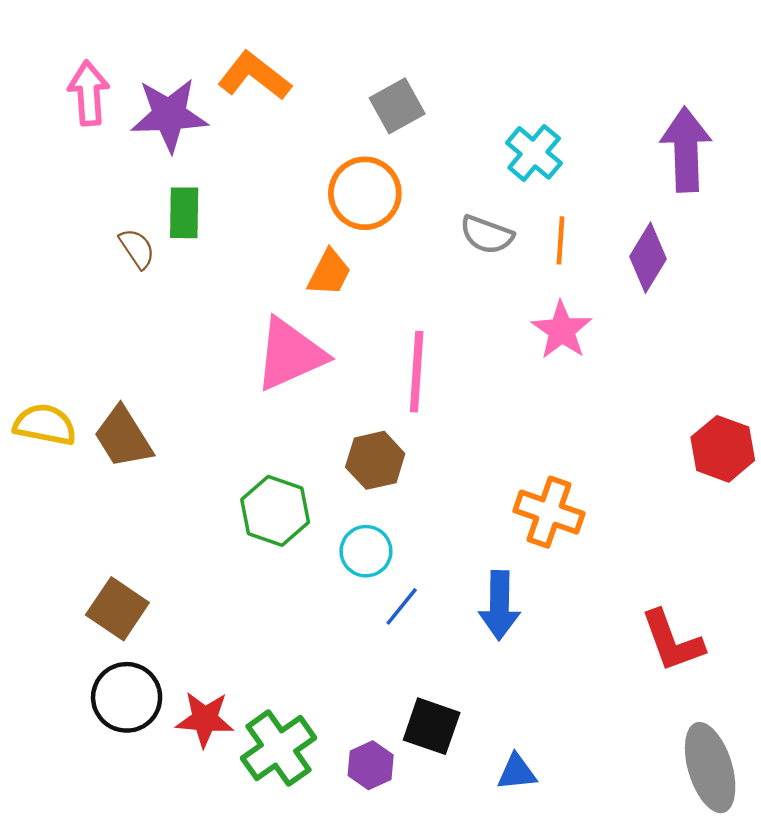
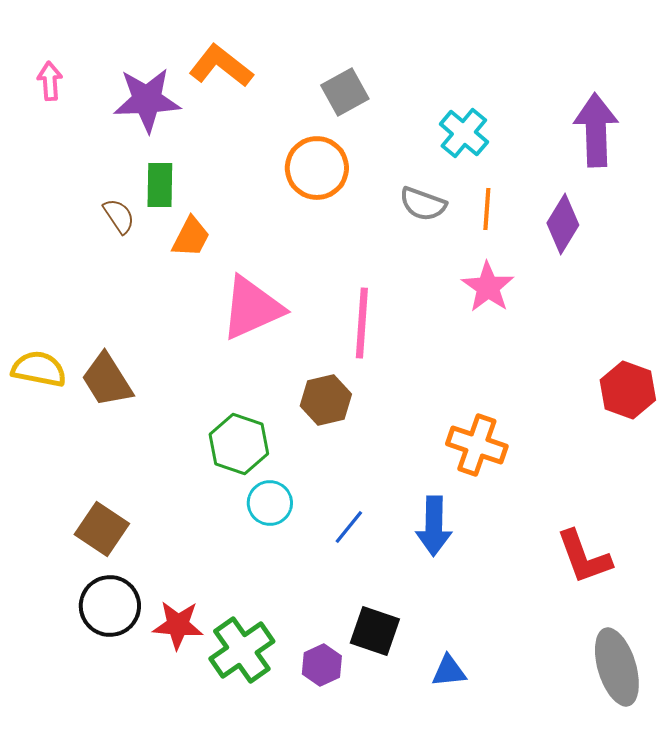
pink arrow: (89, 93) -> (50, 81), moved, size x0.7
orange trapezoid: (329, 273) -> (191, 237), moved
cyan circle: (366, 551) -> (270, 503), moved

